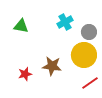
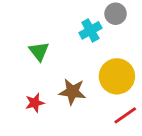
green triangle: (21, 26) -> (39, 51), moved, turned 42
gray circle: (89, 32) -> (116, 14), moved

